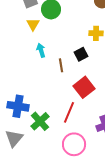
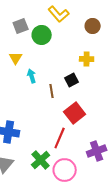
yellow triangle: (33, 24) -> (16, 58), moved
green cross: (40, 121) -> (41, 160), moved

